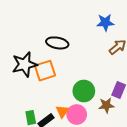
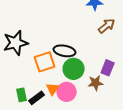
black ellipse: (57, 43) -> (65, 51), moved
orange square: (45, 71) -> (45, 62), moved

